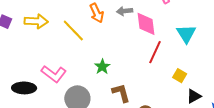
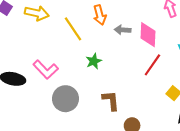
gray arrow: (125, 11) -> (123, 30), moved
green star: (102, 67) -> (94, 61), moved

